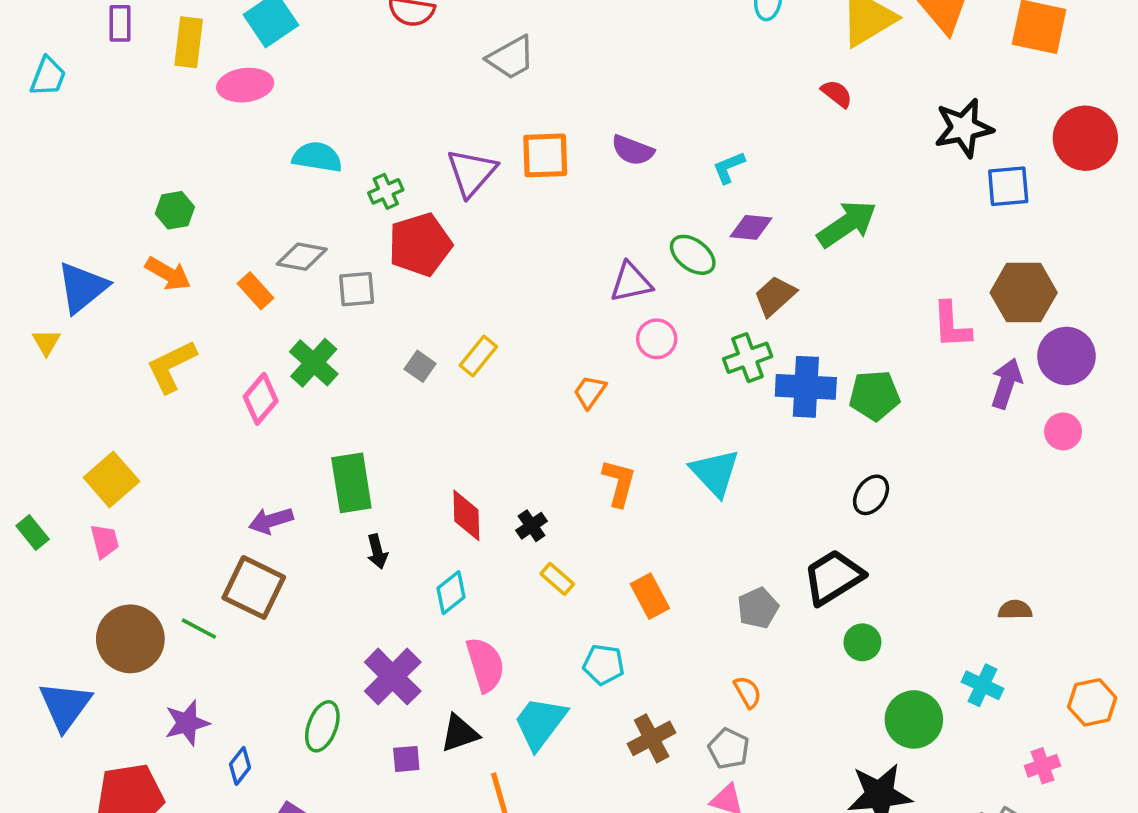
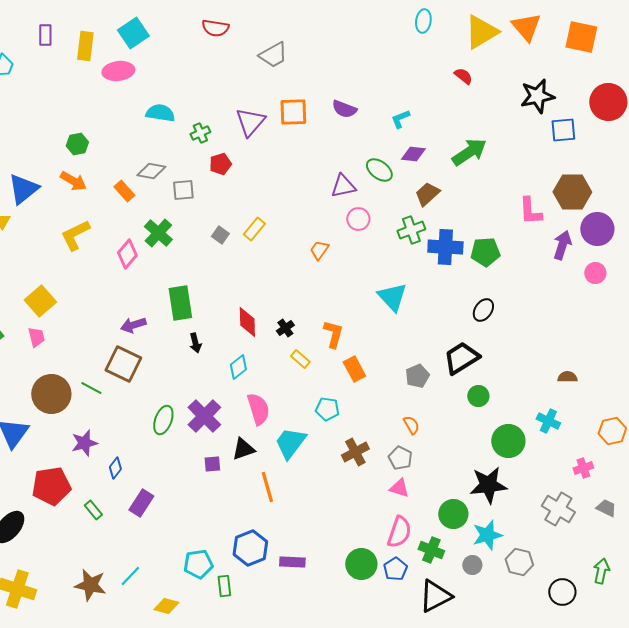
red pentagon: (420, 245) -> (220, 164), size x0.6
orange L-shape: (619, 483) -> (333, 334), moved
green ellipse: (322, 726) -> (163, 420), moved

